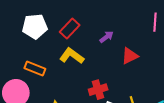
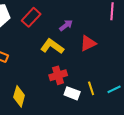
yellow L-shape: (72, 56) -> (52, 46), moved

